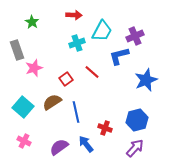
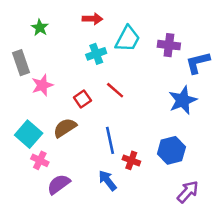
purple cross: (135, 36) -> (169, 45), turned 30
blue L-shape: (119, 56) -> (198, 63), moved
blue line: (76, 112) -> (110, 140), moved
pink cross: (24, 141) -> (40, 160), moved
purple semicircle: (59, 147) -> (59, 184), moved
purple arrow: (135, 148) -> (188, 192), moved

